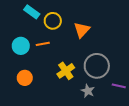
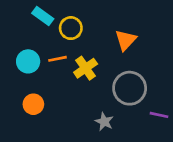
orange triangle: (82, 30) -> (126, 40), moved
yellow cross: (66, 71) -> (86, 68), moved
gray star: (88, 91) -> (104, 122), moved

